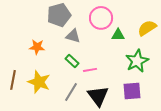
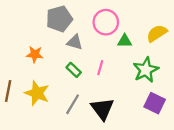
pink line: (90, 70) -> (100, 68), moved, turned -64
purple square: (132, 91) -> (155, 103), moved, turned 30

